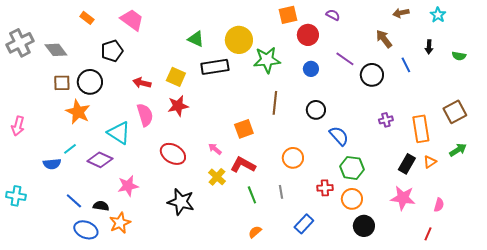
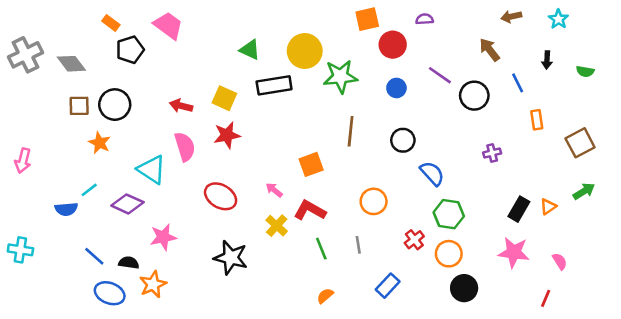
purple semicircle: (333, 15) -> (425, 19), turned -32
black pentagon: (112, 51) -> (130, 50), moved
orange star: (78, 112) -> (99, 143), size x0.7
orange rectangle: (421, 129) -> (537, 120), moved, size x0.6
red cross: (325, 188) -> (414, 240), turned -35
pink semicircle: (439, 205) -> (560, 261), turned -48

